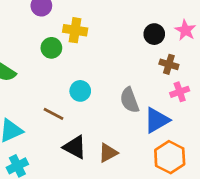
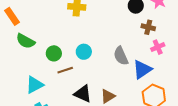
green circle: (51, 48) -> (54, 53), moved
brown line: (54, 114) -> (65, 70), turned -42

